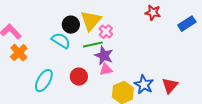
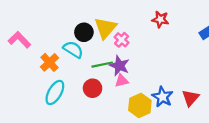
red star: (153, 13) -> (160, 19), moved
green line: (93, 45) -> (102, 65), moved
orange cross: (19, 53) -> (49, 62), moved

